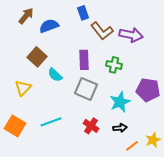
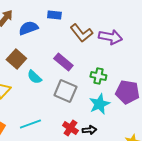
blue rectangle: (83, 13) -> (54, 15), moved, turned -64
purple rectangle: (84, 60) -> (63, 62), turned -48
green cross: (114, 65) -> (98, 76), moved
black arrow: (120, 128) -> (89, 130), moved

